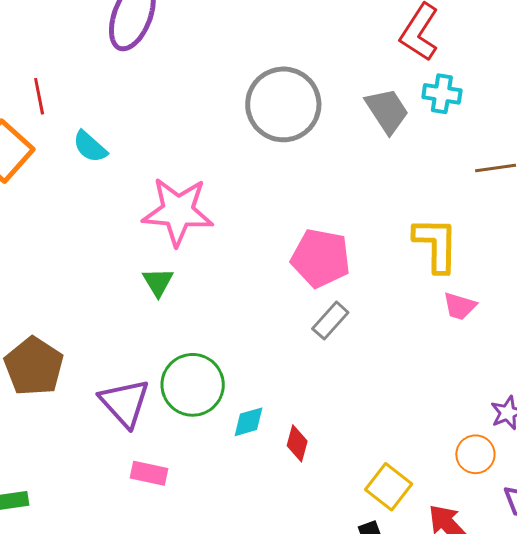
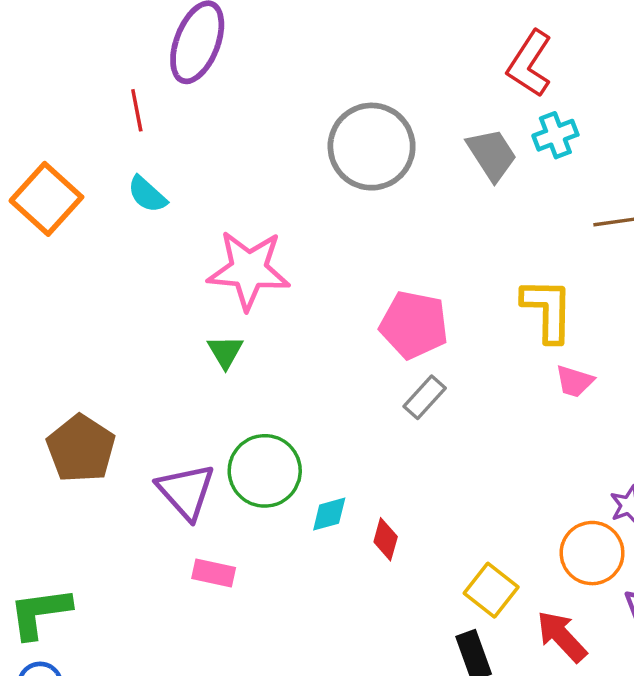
cyan cross: (442, 94) -> (555, 135), turned -30
red line: (39, 96) -> (137, 110), moved
orange circle: (475, 454) -> (592, 553), size x1.4

